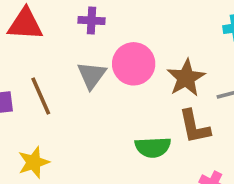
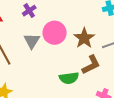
purple cross: (91, 20) -> (29, 11), turned -32
brown L-shape: (194, 127) -> (91, 65), turned -100

